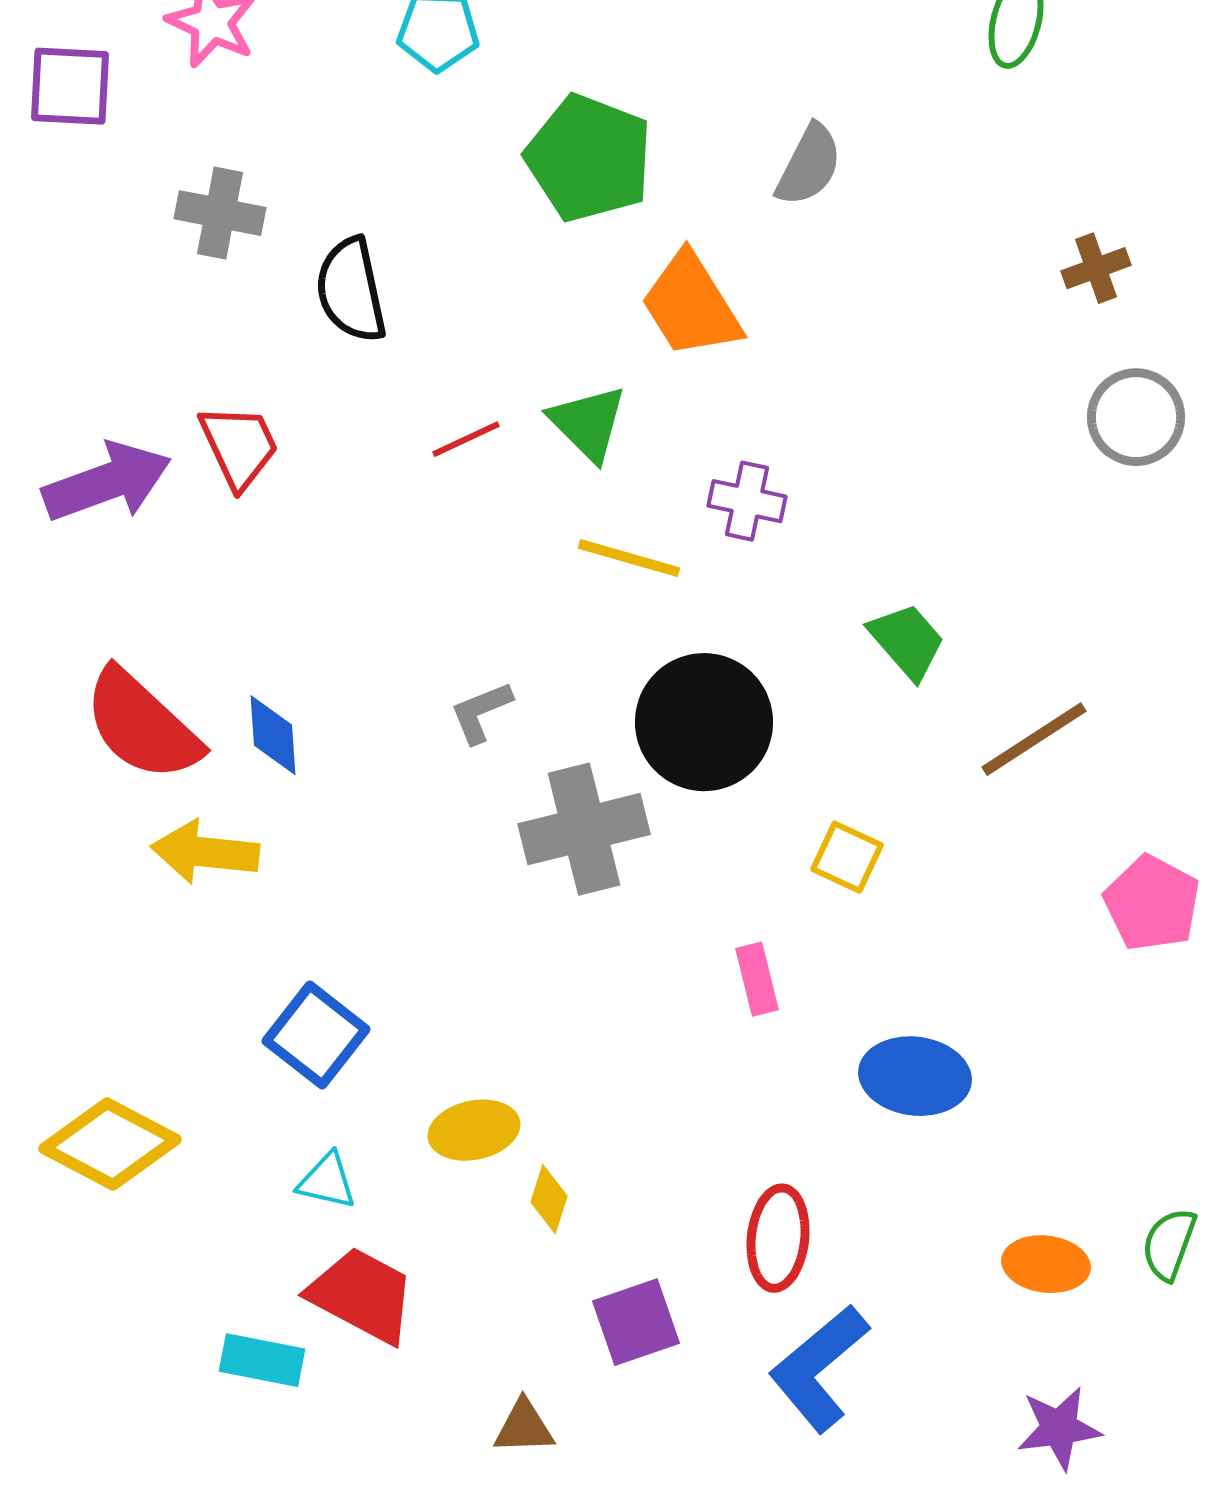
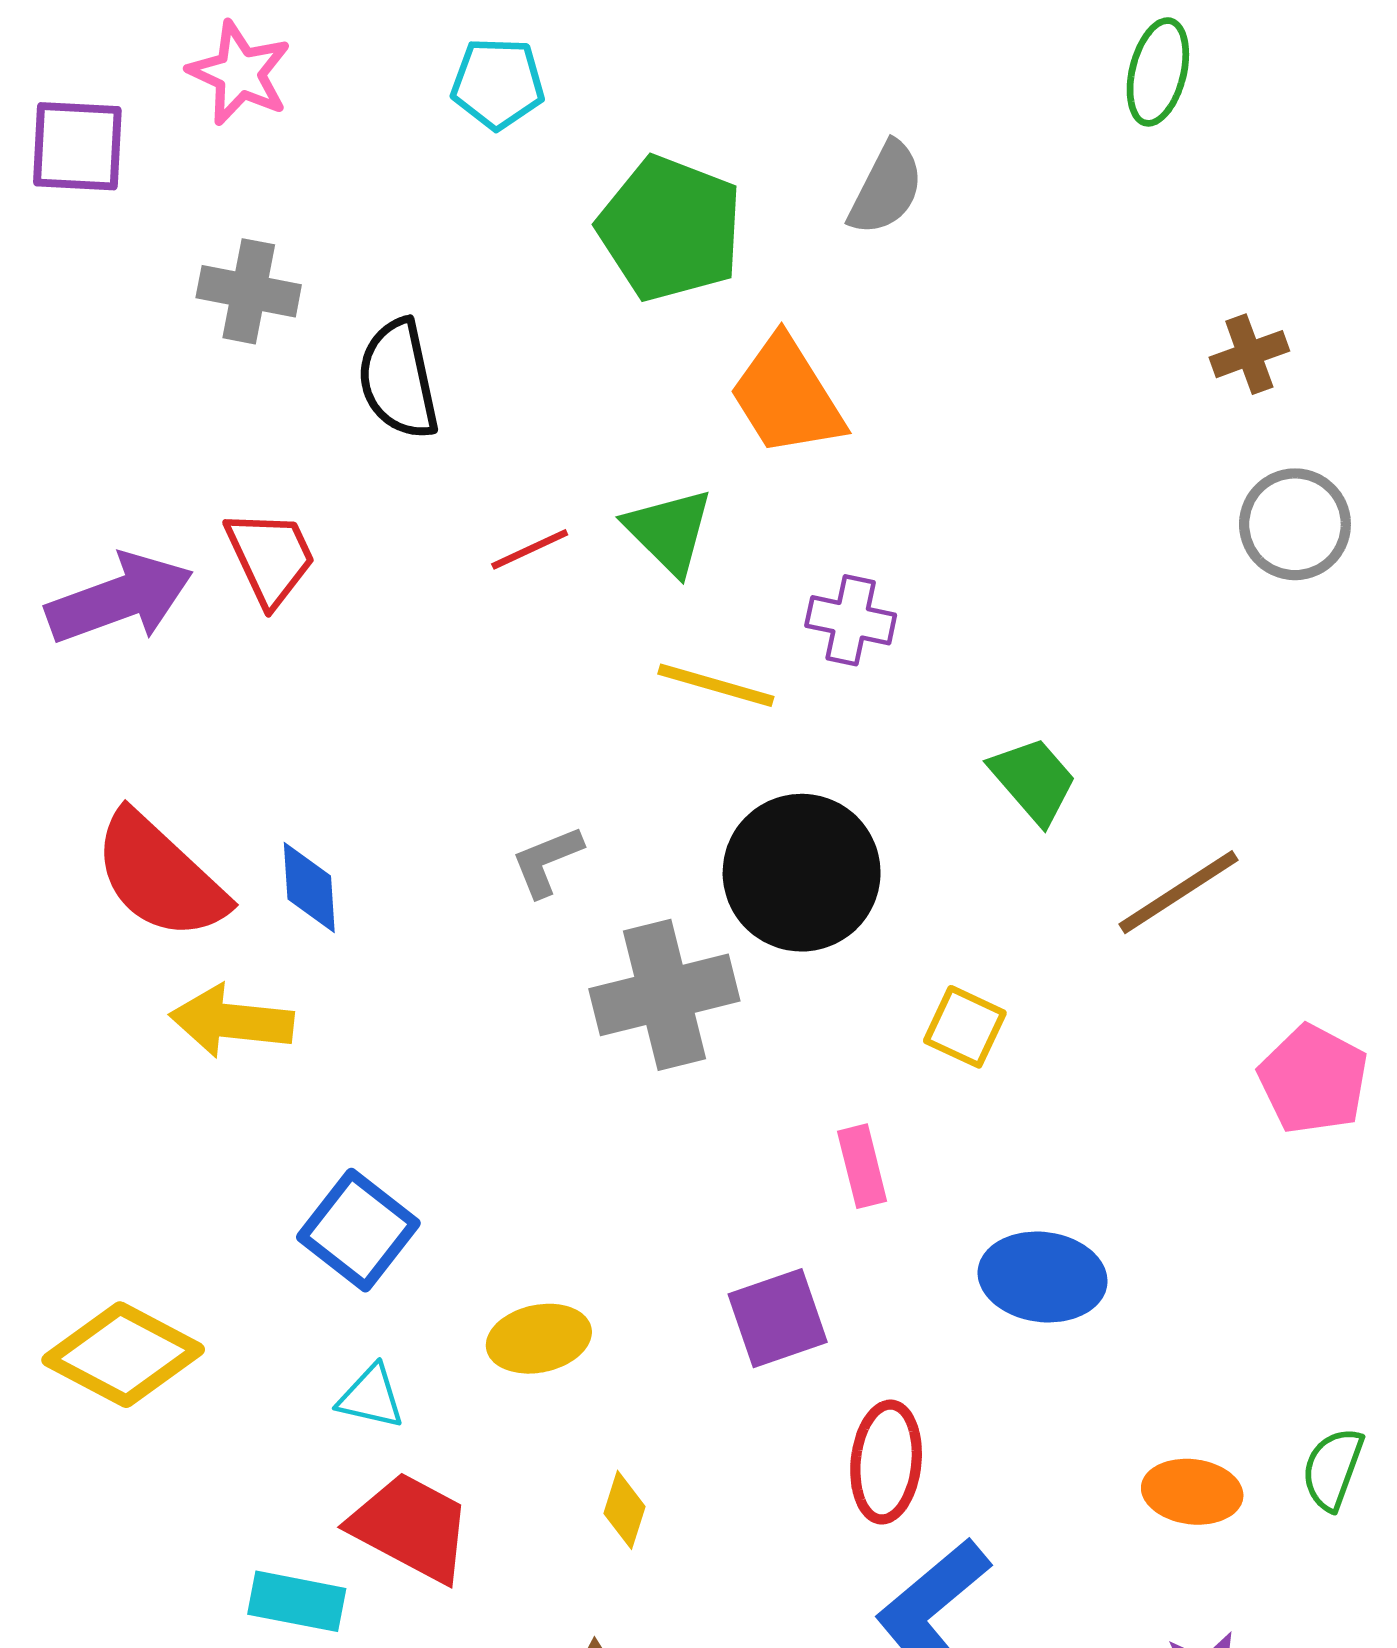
gray semicircle: (809, 165) -> (886, 188), moved
yellow diamond: (549, 1199) -> (625, 1510), moved
purple square: (636, 1322) -> (778, 1318), moved

